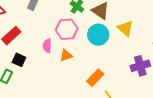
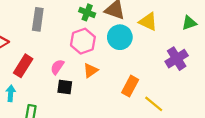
pink semicircle: (47, 46) -> (57, 67), moved, turned 48
black square: (19, 60) -> (65, 87), moved

